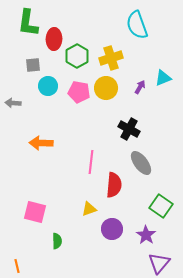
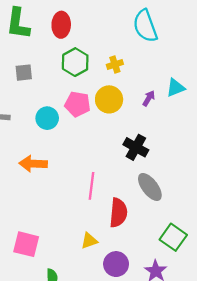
red ellipse: (54, 39) -> (61, 25), moved
yellow cross: (111, 58) -> (115, 64), size x0.6
cyan circle: (48, 86) -> (47, 118), moved

